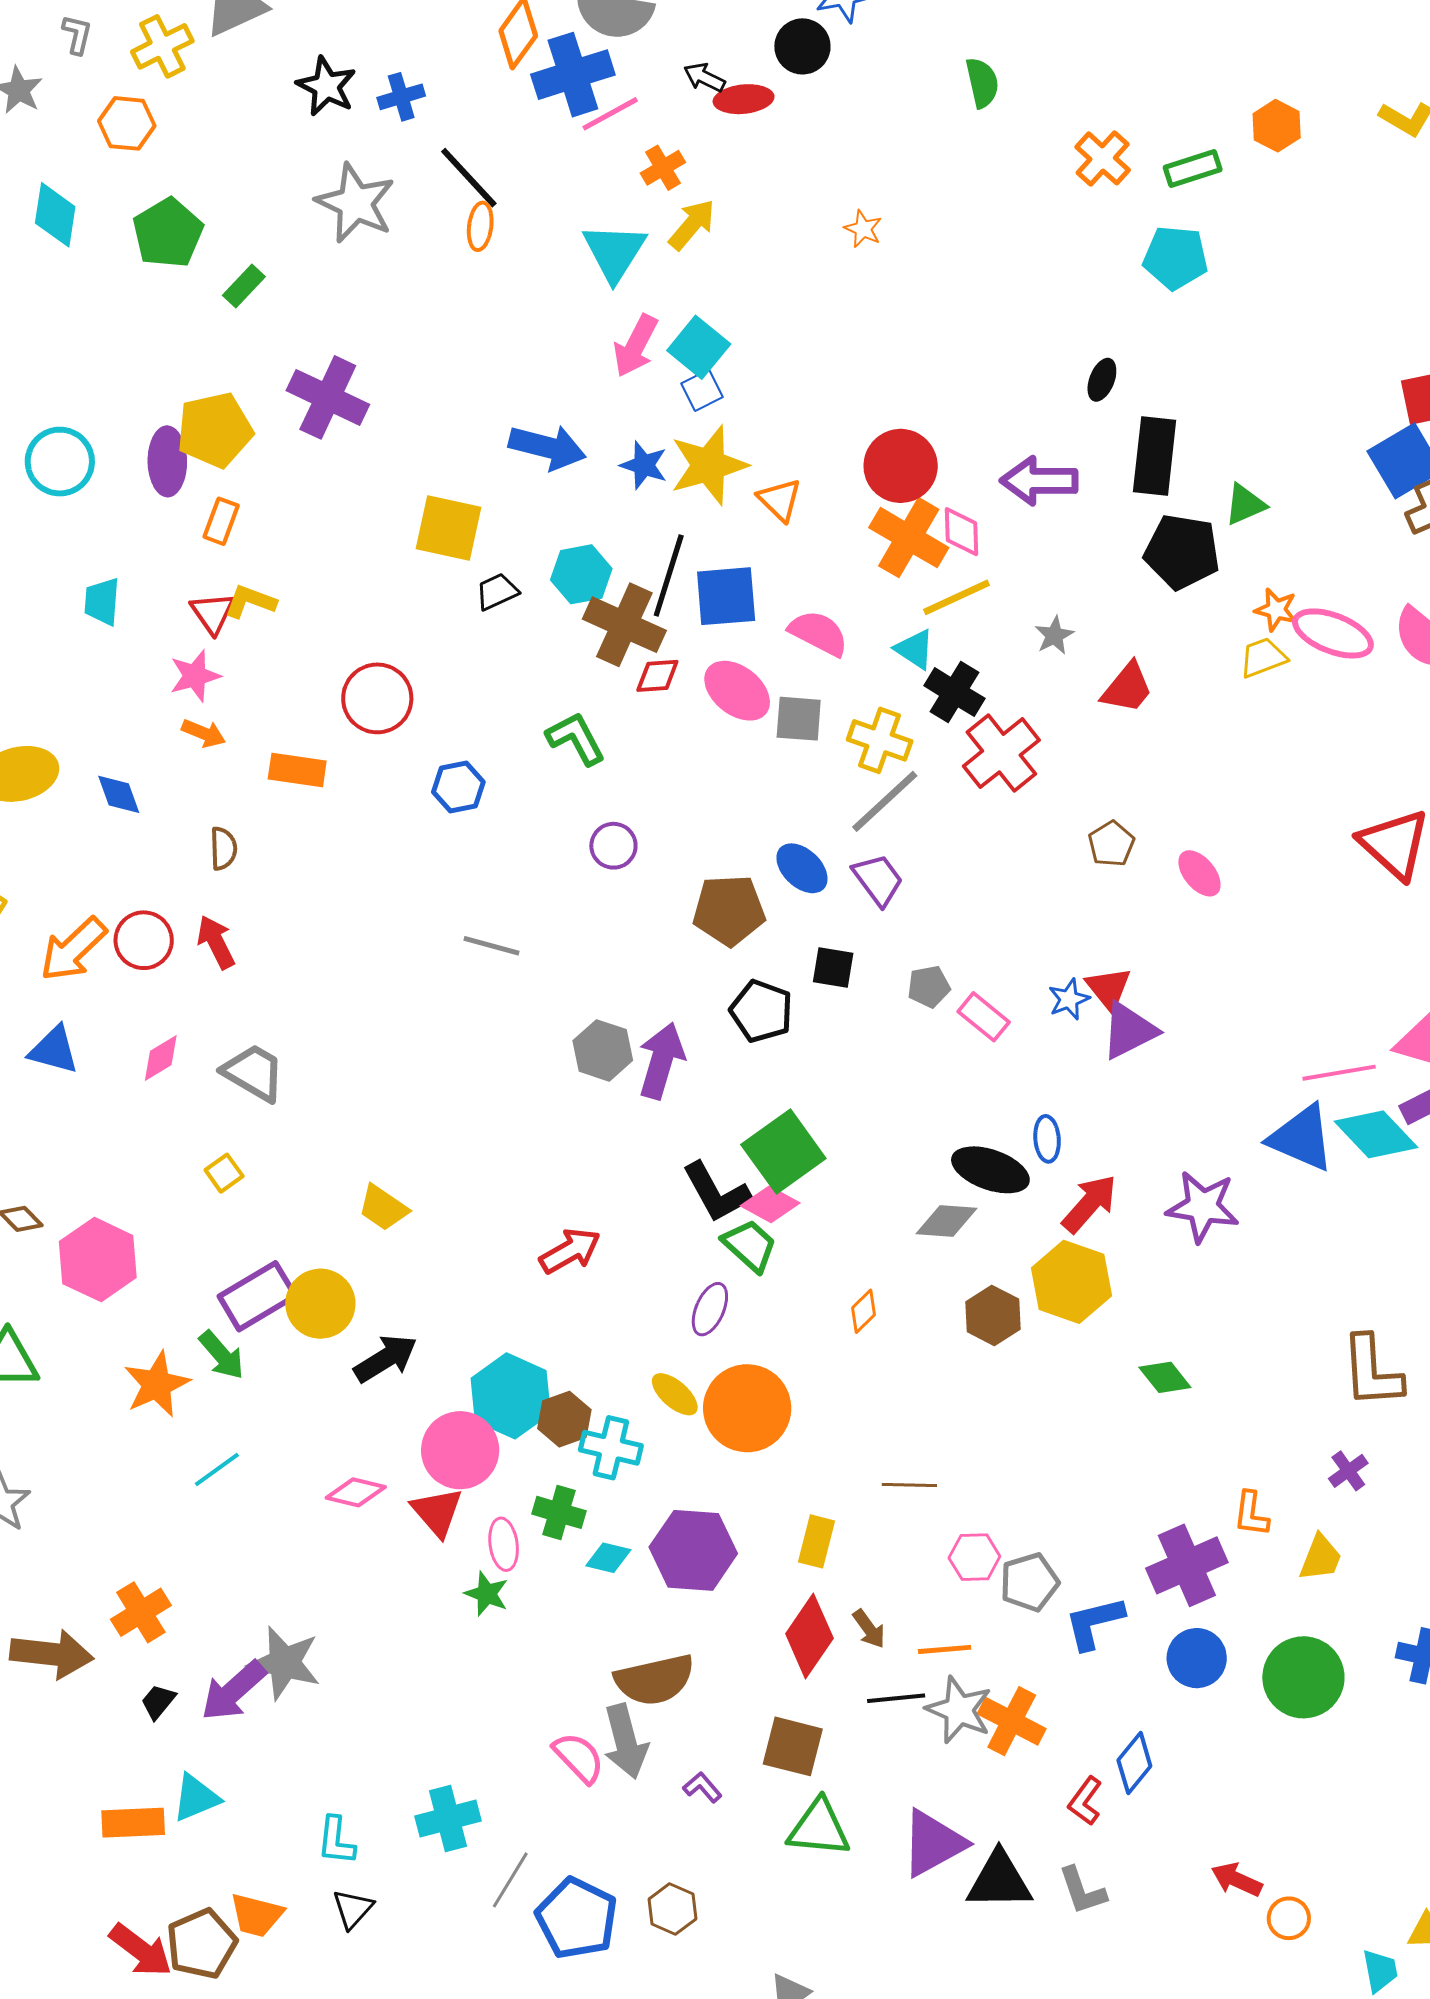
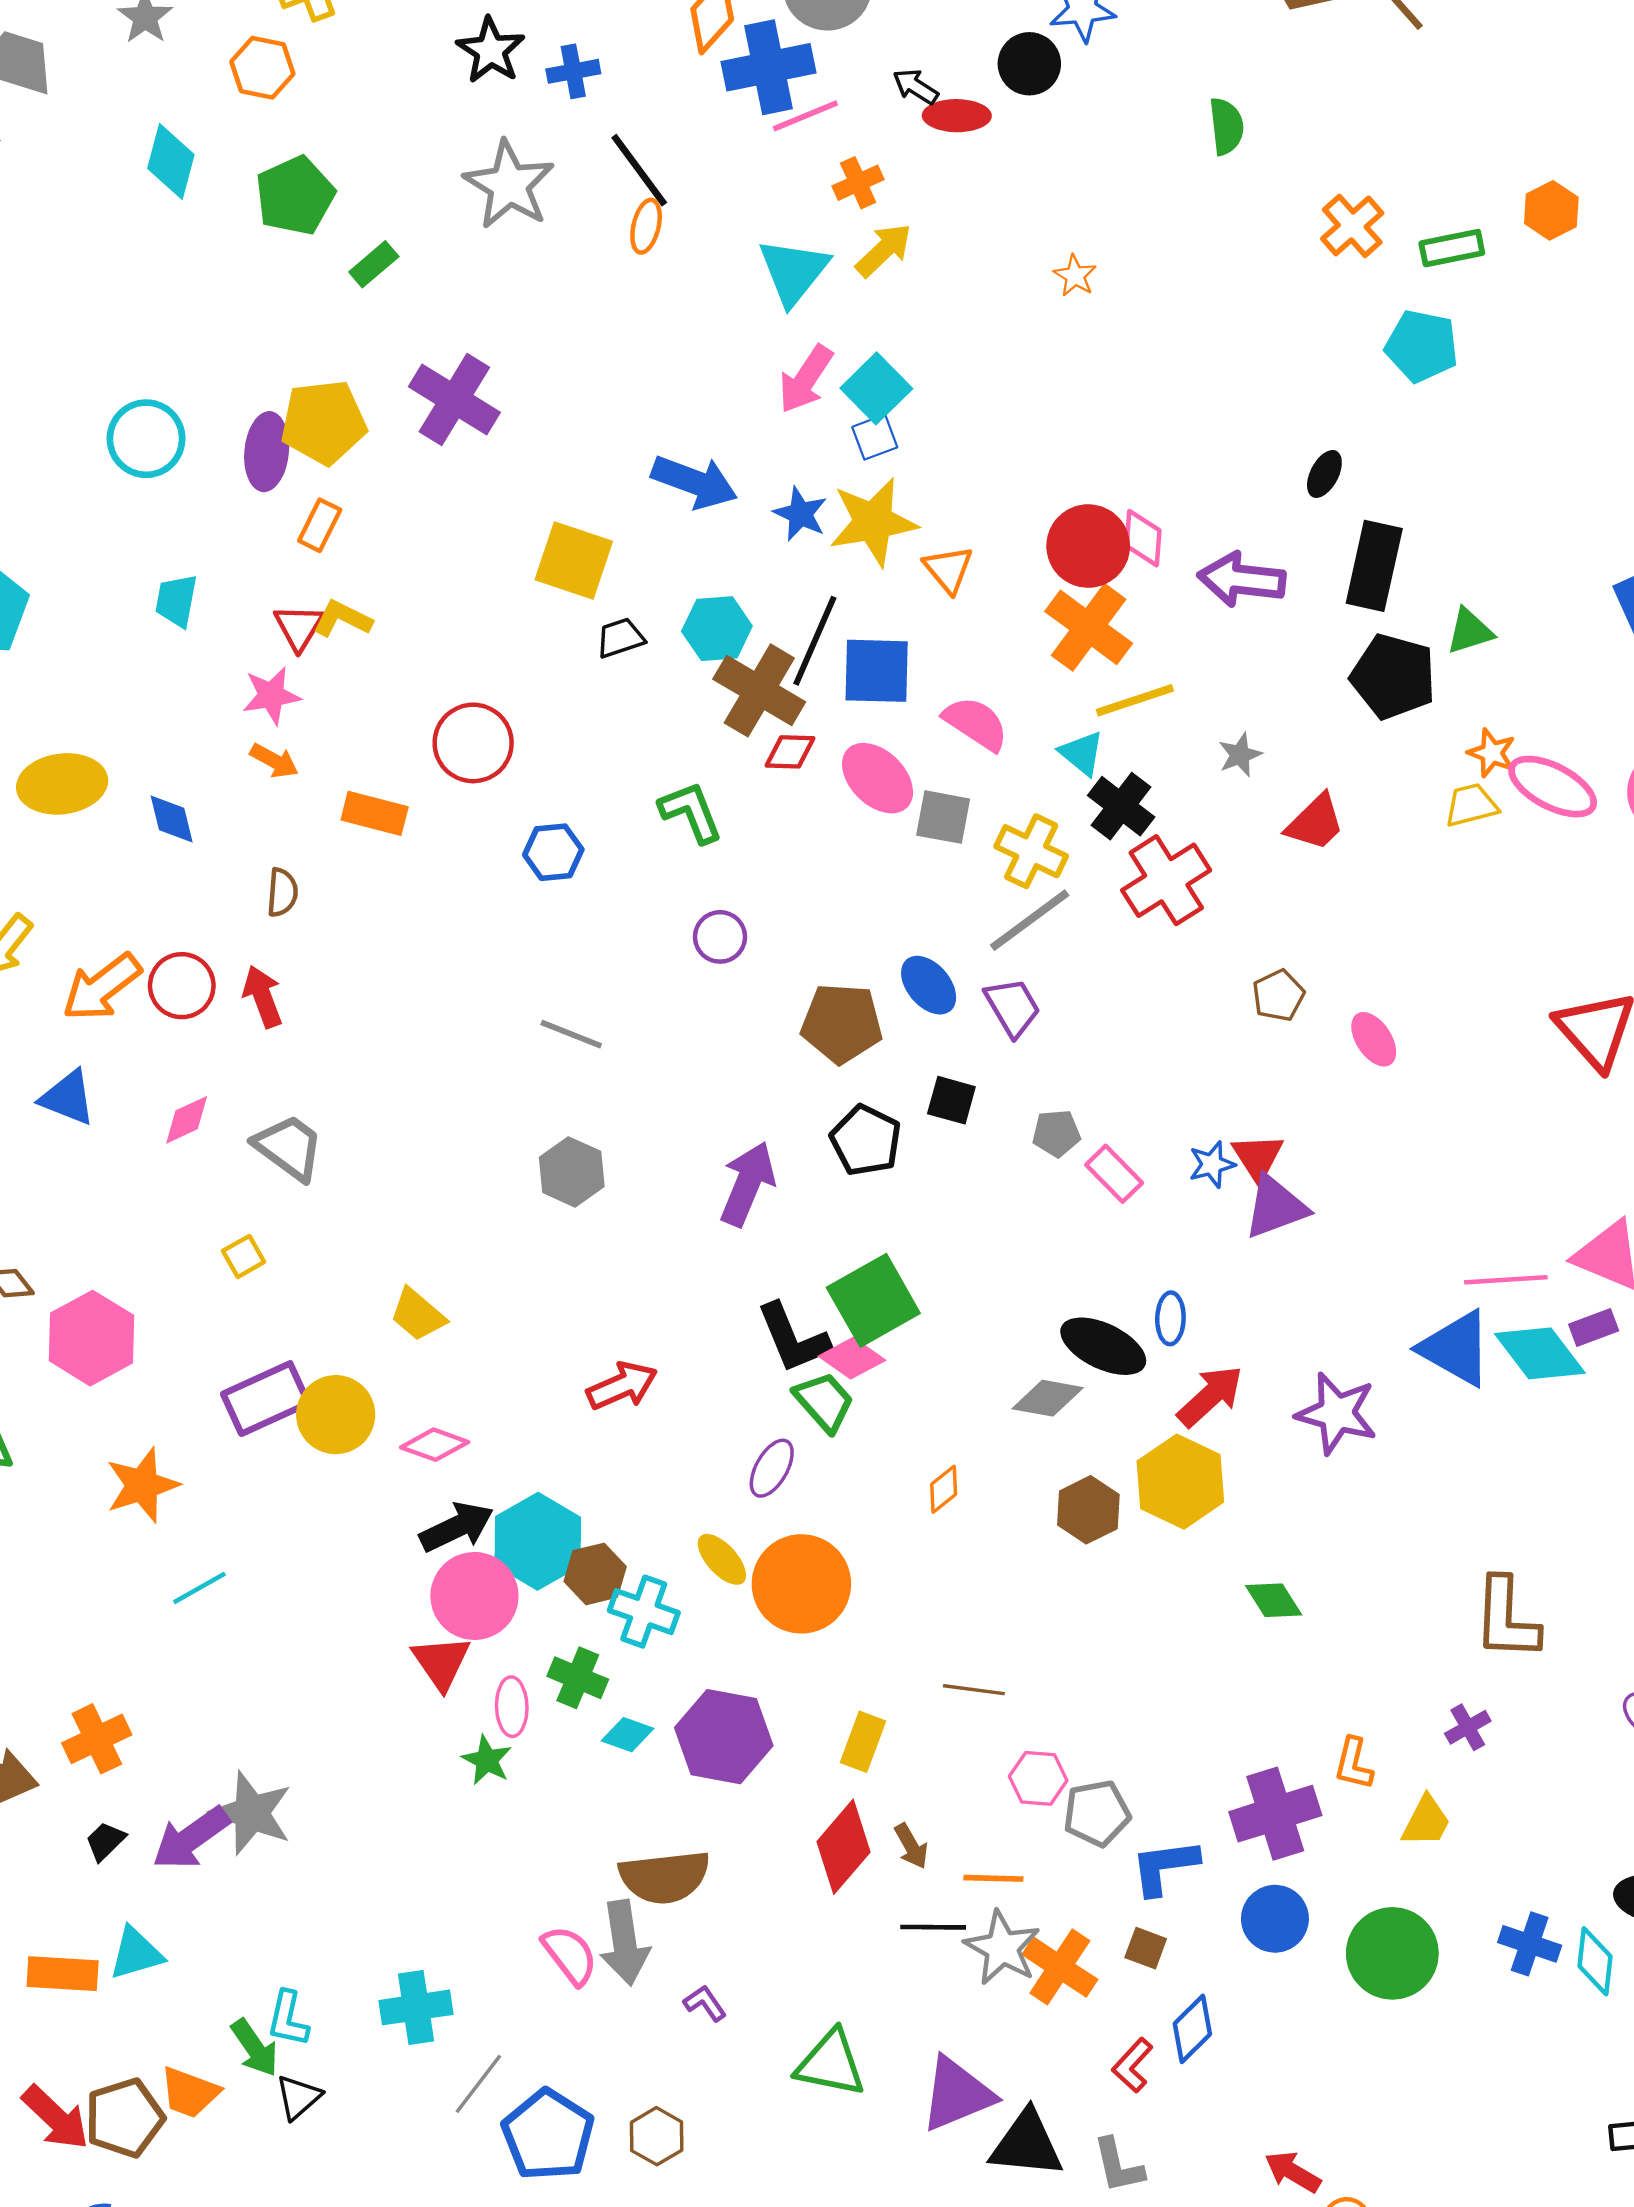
pink diamond: (962, 532) -> (1143, 538), moved
gray hexagon: (603, 1050) -> (572, 1172), moved
green arrow: (222, 1355) -> (255, 2048), moved
black arrow: (386, 1358) -> (457, 1527), moved
pink diamond: (356, 1492) -> (435, 1445), moved
brown square: (793, 1746) -> (1146, 1948), moved, size x0.6

